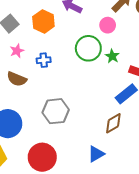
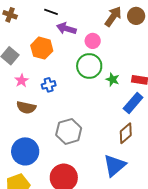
pink circle: (108, 25) -> (93, 41), moved
green star: (112, 56) -> (113, 79), moved
blue triangle: (96, 154) -> (115, 165), size x1.4

